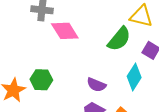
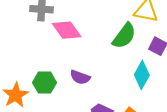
purple semicircle: (96, 85) -> (80, 77), moved

